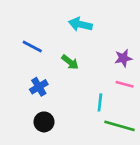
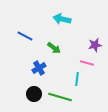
pink line: (125, 84) -> (87, 63), moved
blue cross: (39, 87) -> (39, 68), moved
green line: (119, 126) -> (60, 97), moved

